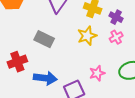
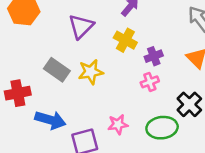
purple cross: (116, 17) -> (154, 56), turned 32
yellow star: (87, 36) -> (91, 72), moved

